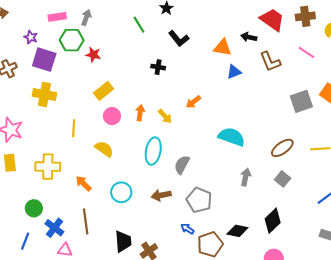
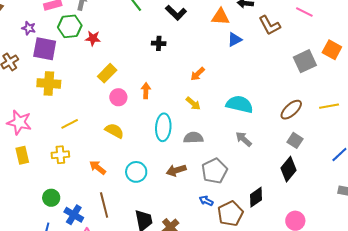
yellow arrow: (165, 116) -> (193, 103), moved
yellow line: (74, 128) -> (70, 124), moved, turned 66
gray semicircle: (182, 165) -> (193, 138), turned 66
yellow cross: (48, 167) -> (60, 155), size x0.7
gray arrow: (246, 177) -> (244, 139), moved, turned -54
gray pentagon: (199, 200) -> (214, 171), turned 30
black diamond: (273, 221) -> (289, 169), moved
black diamond: (237, 231) -> (256, 197), turned -40

